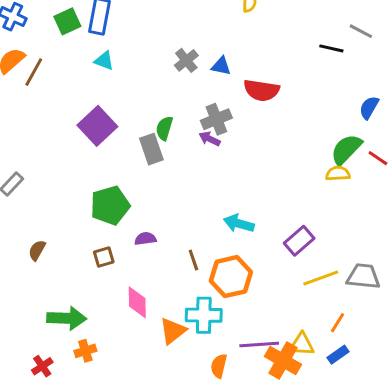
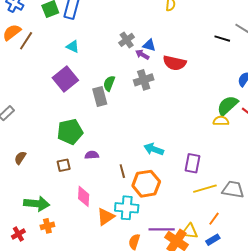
cyan triangle: (104, 61) -> (73, 47), moved
purple arrow: (210, 139) -> (142, 55), moved
purple rectangle: (299, 241) -> (192, 163), turned -42

